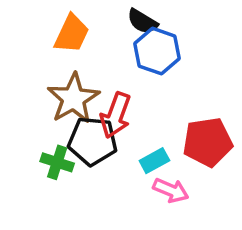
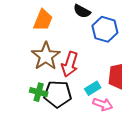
blue hexagon: (157, 51) -> (105, 29), moved
black pentagon: (93, 141) -> (58, 94), moved

